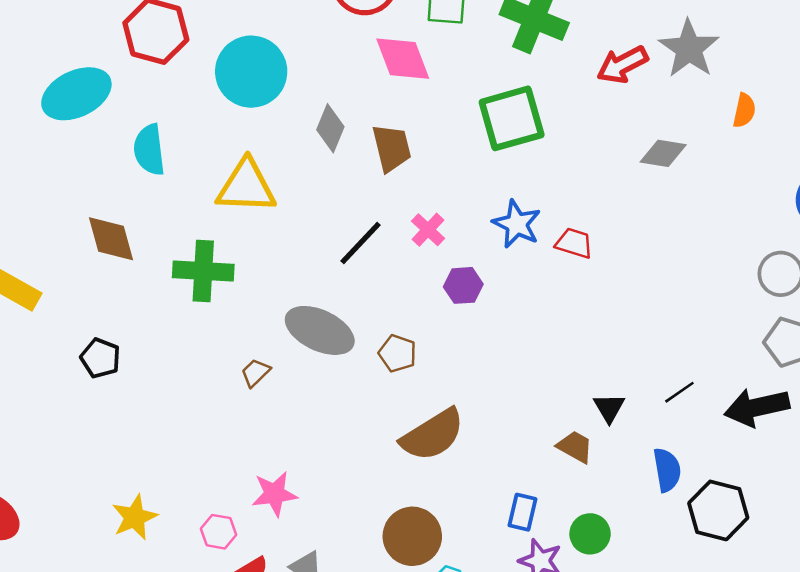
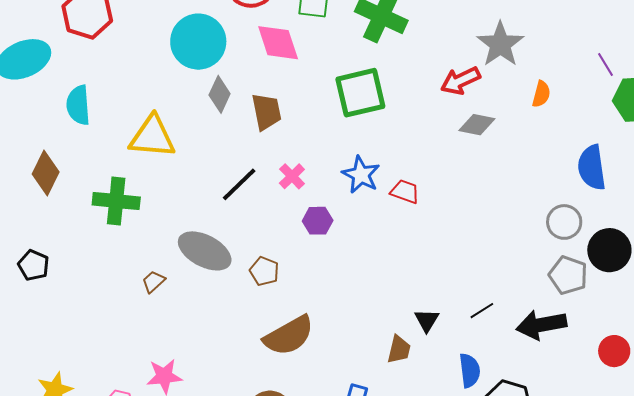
red arrow: (622, 65) -> (460, 81), moved
cyan circle: (251, 72) -> (198, 42), moved
brown diamond: (111, 239) -> (46, 173), turned 39
brown trapezoid: (575, 447) -> (399, 349), turned 72

